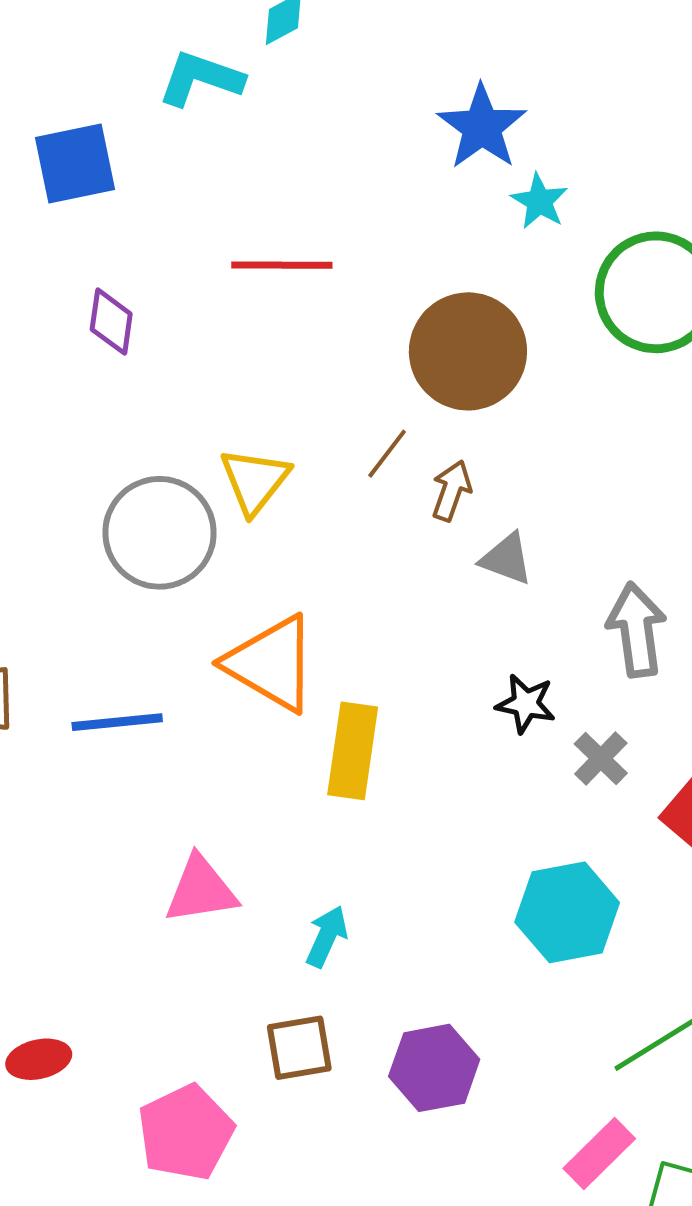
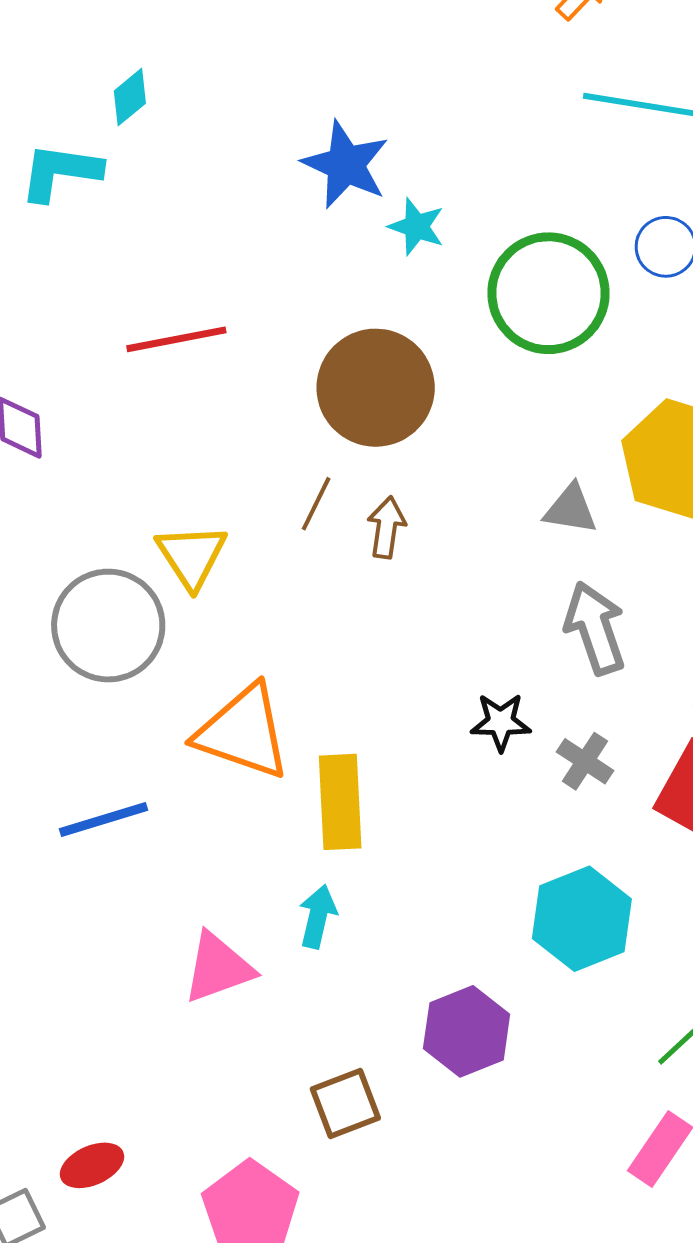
gray triangle: (507, 559) -> (571, 509), moved
cyan arrow: (327, 936) -> (318, 916), moved
purple hexagon: (434, 1068) -> (467, 1031), moved

